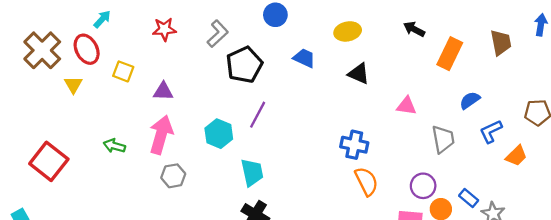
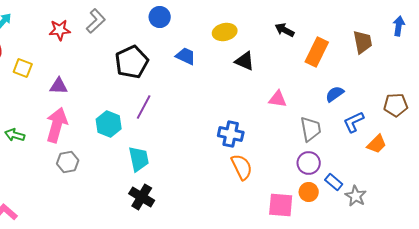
gray L-shape: (218, 34) -> (96, 21), moved
black triangle: (359, 74) -> (245, 61), moved
purple circle: (423, 186) -> (309, 163), moved

